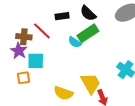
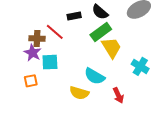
cyan semicircle: (75, 42) -> (95, 76), moved, size x1.5
orange square: (24, 78) -> (31, 81), moved
yellow trapezoid: (90, 83) -> (111, 48), moved

